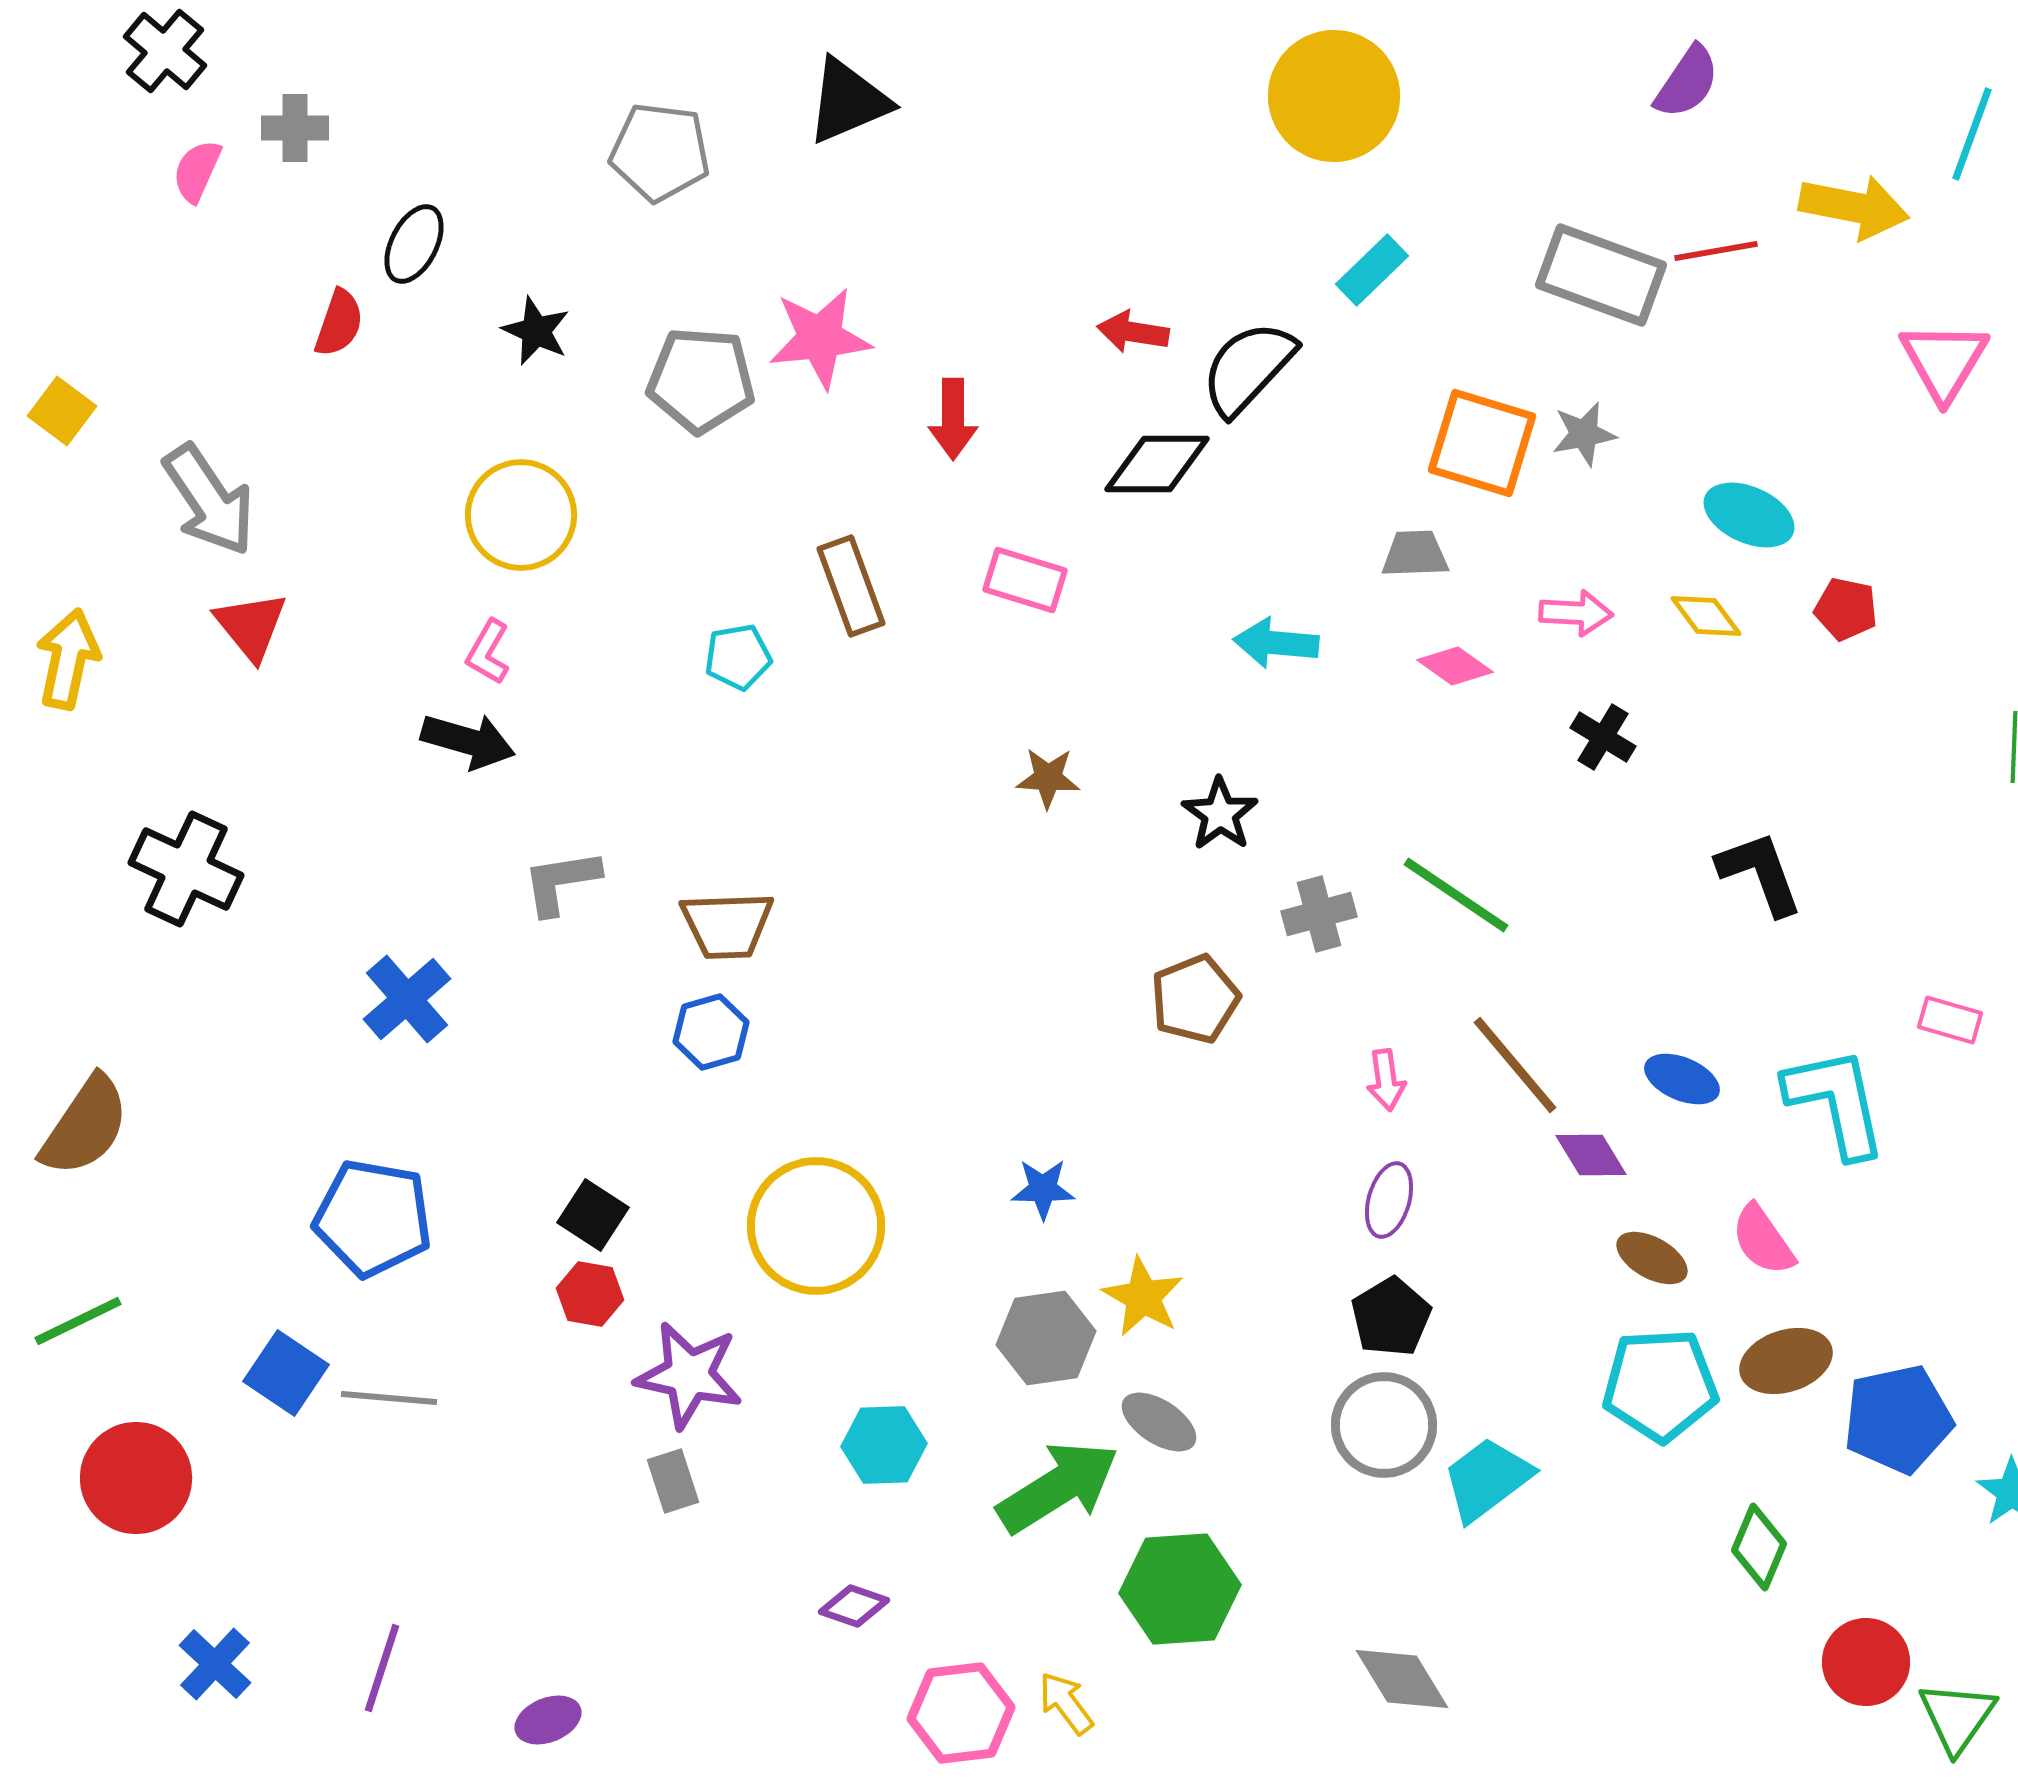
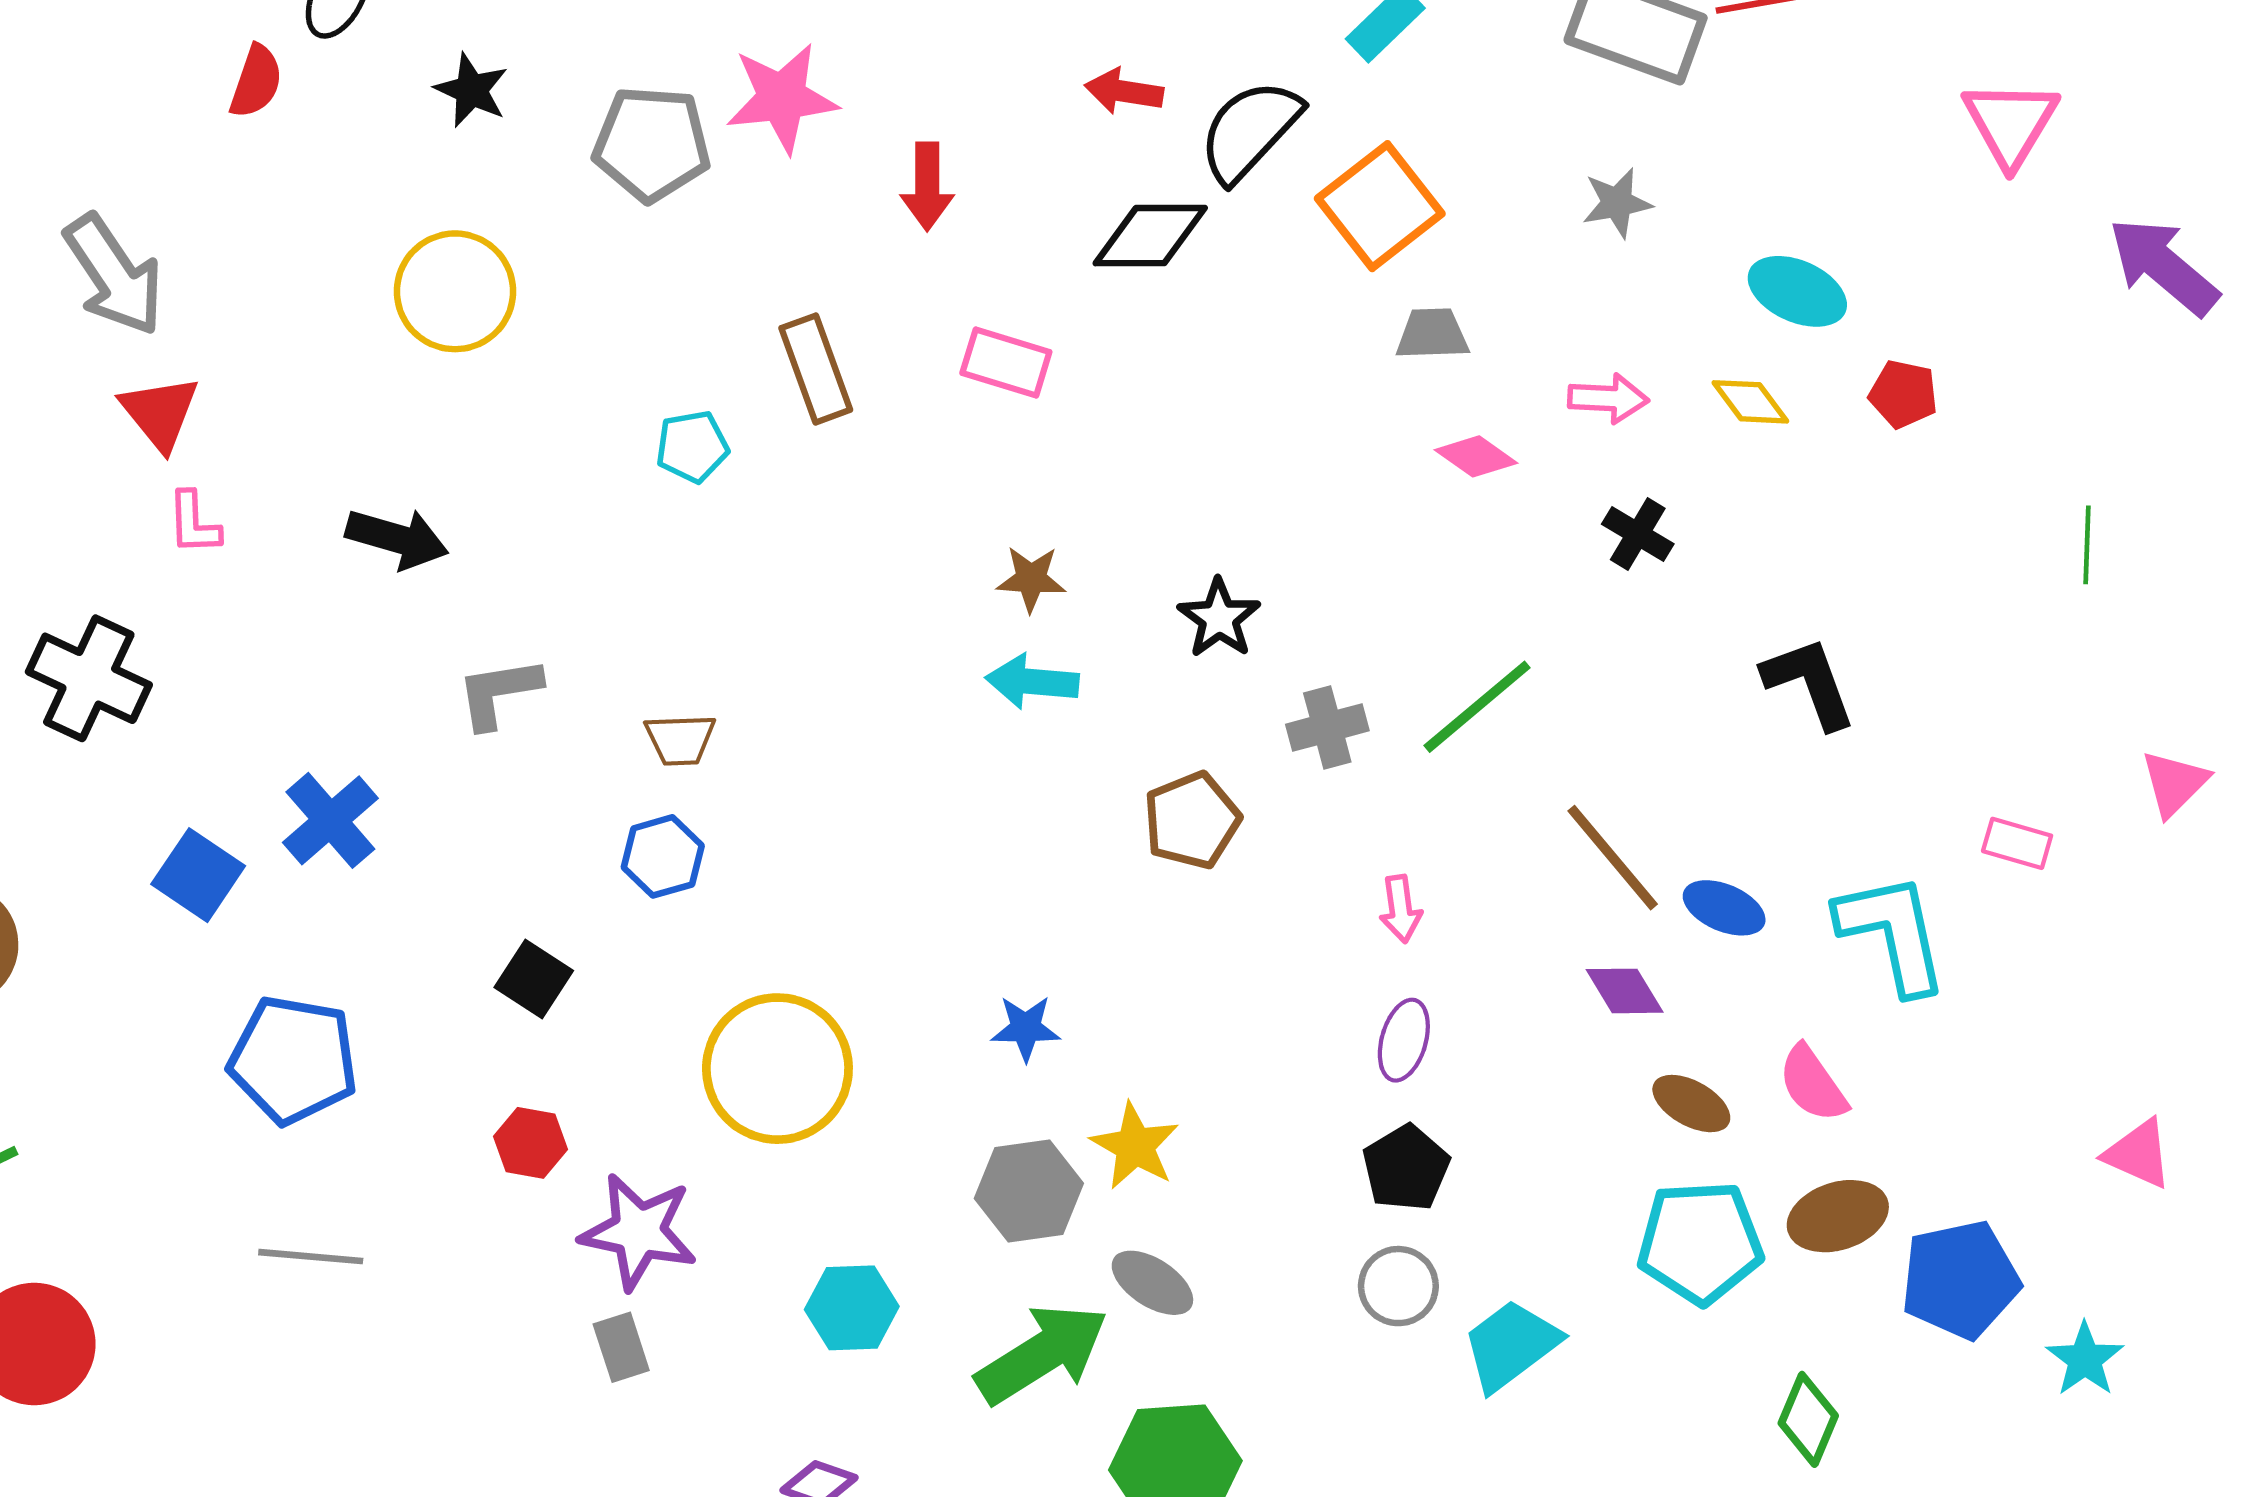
orange square: (1482, 443) -> (1380, 206), moved, turned 35
cyan arrow: (1276, 643) -> (1032, 682), moved
pink L-shape: (488, 652) -> (194, 523), moved, turned -32
green line: (1456, 895) -> (1477, 707), turned -74
brown trapezoid: (727, 925) -> (680, 740), size x0.7
brown line: (1515, 1065) -> (1613, 858), moved
black square: (593, 1215) -> (534, 979), moved
blue square: (286, 1373) -> (198, 875), moved
gray circle: (1384, 1425) -> (1398, 1286), size x0.7

